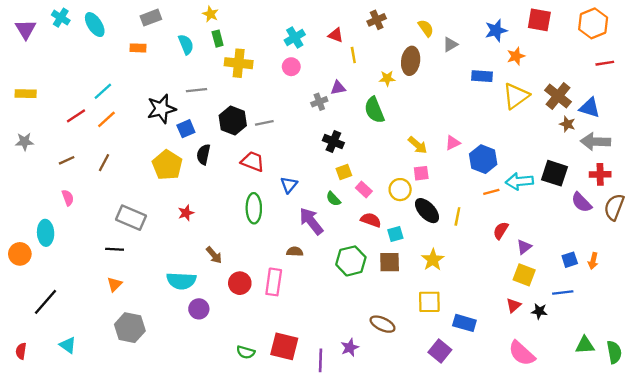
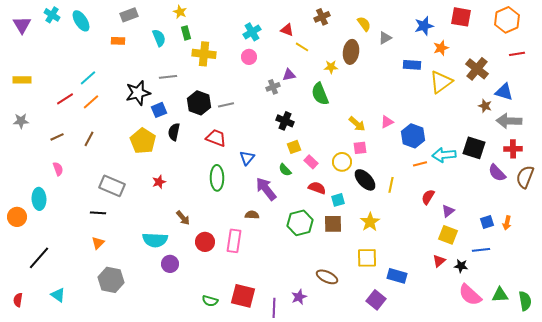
yellow line: (353, 55) -> (302, 47), turned -48
brown cross: (558, 96) -> (477, 69), moved
pink semicircle: (522, 353) -> (470, 295), moved

